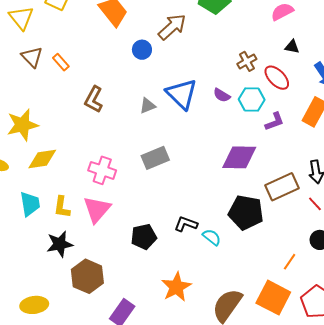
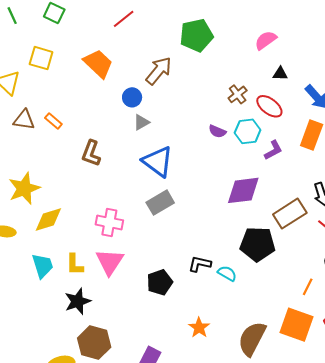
brown triangle: (32, 57) -> (24, 120), turned -30
blue triangle: (182, 94) -> (158, 162), moved
gray triangle: (148, 106) -> (141, 122), moved
brown hexagon: (87, 276) -> (94, 343), moved
orange star: (176, 287) -> (199, 328), size x0.7

